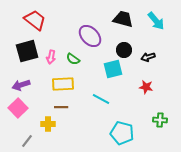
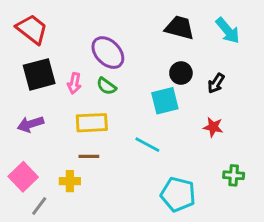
red trapezoid: (35, 20) -> (32, 29), moved
purple ellipse: (90, 36) -> (108, 53), moved
black arrow: (148, 57) -> (216, 83), turned -40
pink square: (18, 108) -> (23, 177), moved

